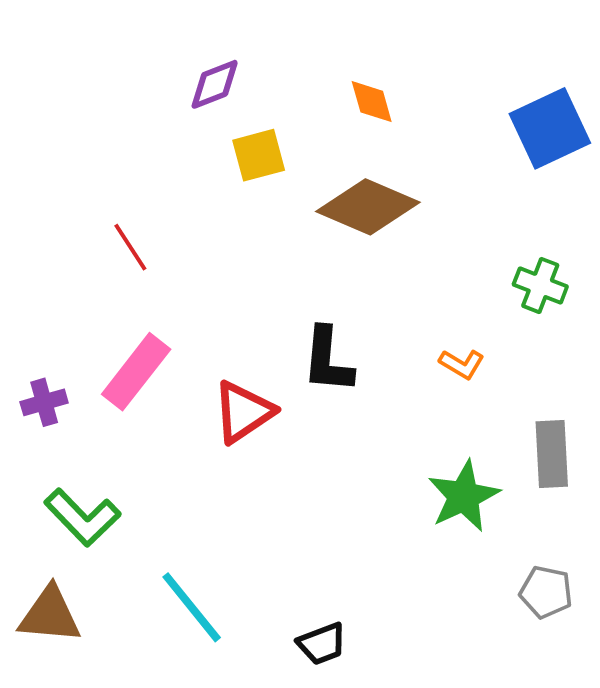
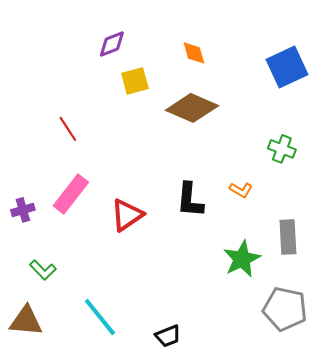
black L-shape: (328, 360) -> (190, 200), moved
green L-shape: (82, 517) -> (43, 270), size x0.7
gray pentagon: (546, 592) -> (285, 309), size x1.6

